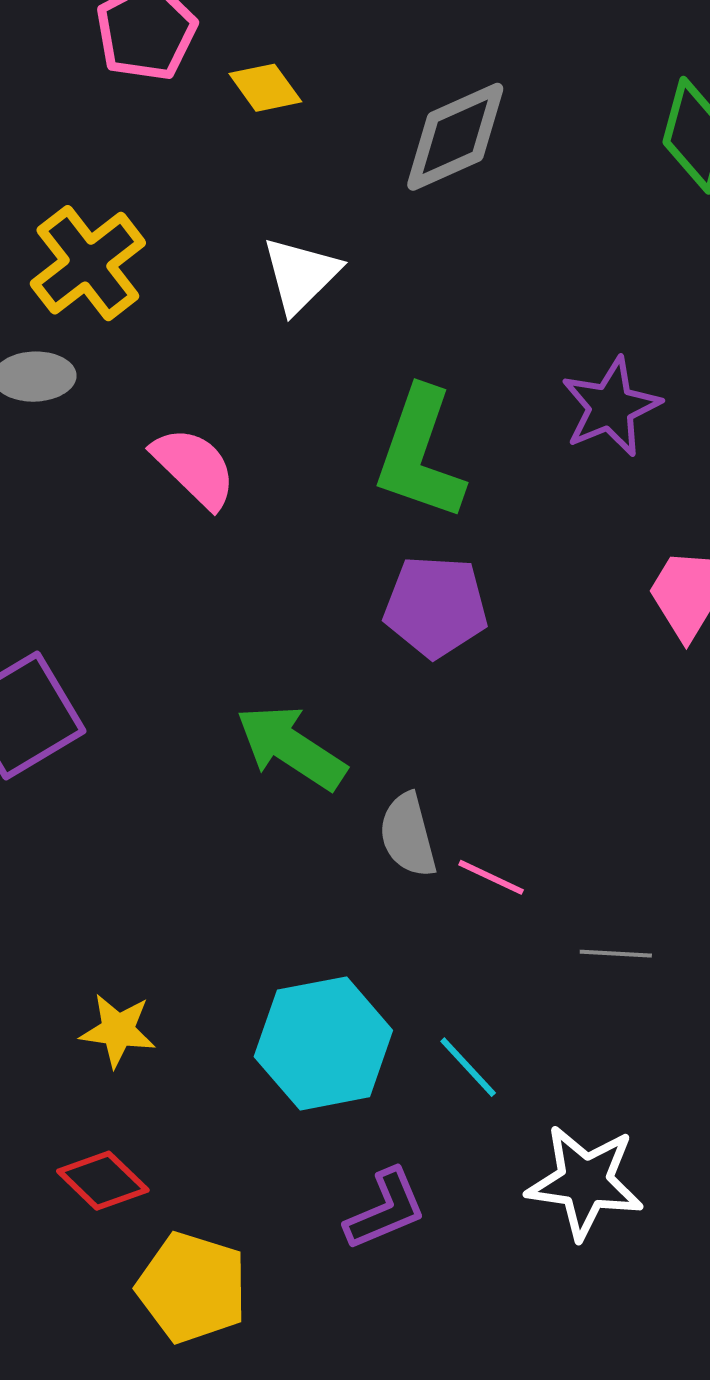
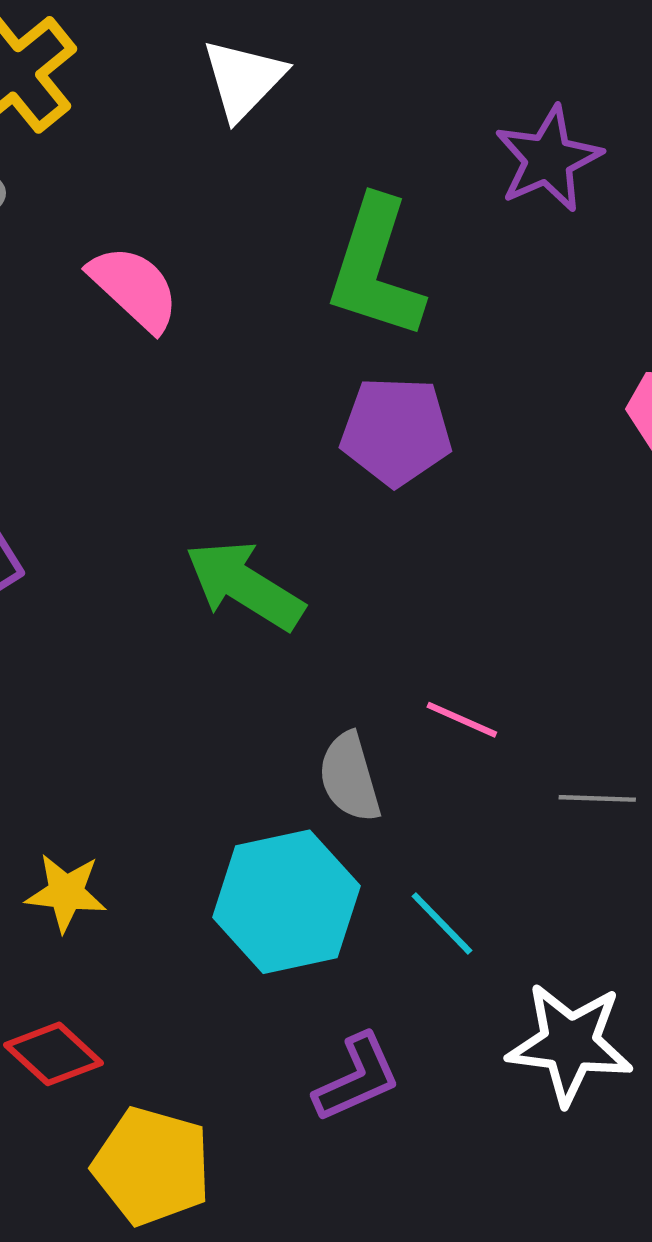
purple star: (611, 407) -> (548, 159), moved
gray semicircle: (408, 835) -> (350, 777), moved

